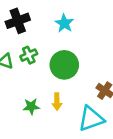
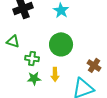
green cross: (29, 55) -> (32, 58), moved, turned 32

